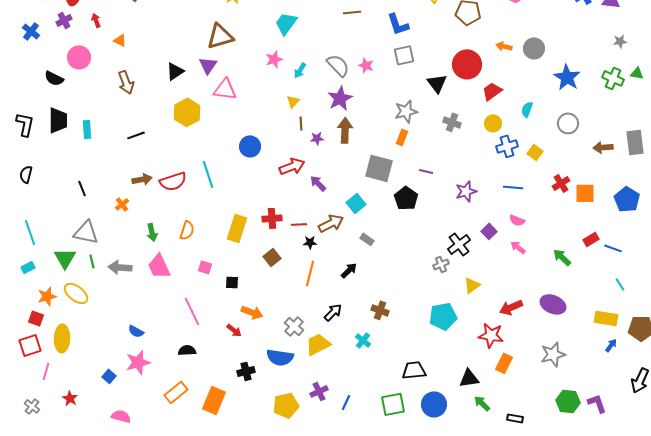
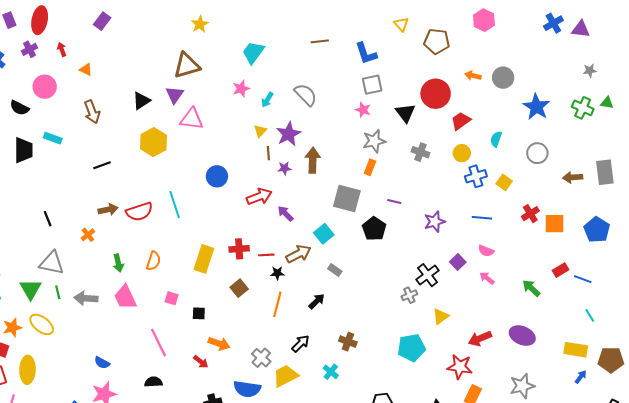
pink star: (366, 65) -> (363, 110), moved
purple star: (340, 98) -> (288, 134), moved
cyan rectangle: (87, 129) -> (53, 138), moved, turned -66

